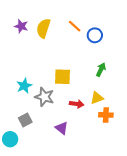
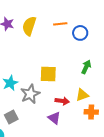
orange line: (75, 26) -> (60, 24), turned -48
gray star: (44, 97) -> (30, 94), turned 30
purple triangle: (62, 128) -> (54, 118), moved

